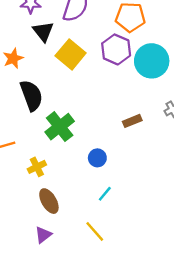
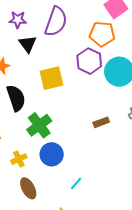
yellow square: (71, 54) -> (51, 78), moved, turned 35
blue circle: (97, 158) -> (52, 154), moved, size x1.5

